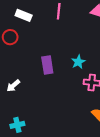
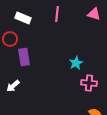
purple rectangle: (47, 65) -> (24, 57), moved

